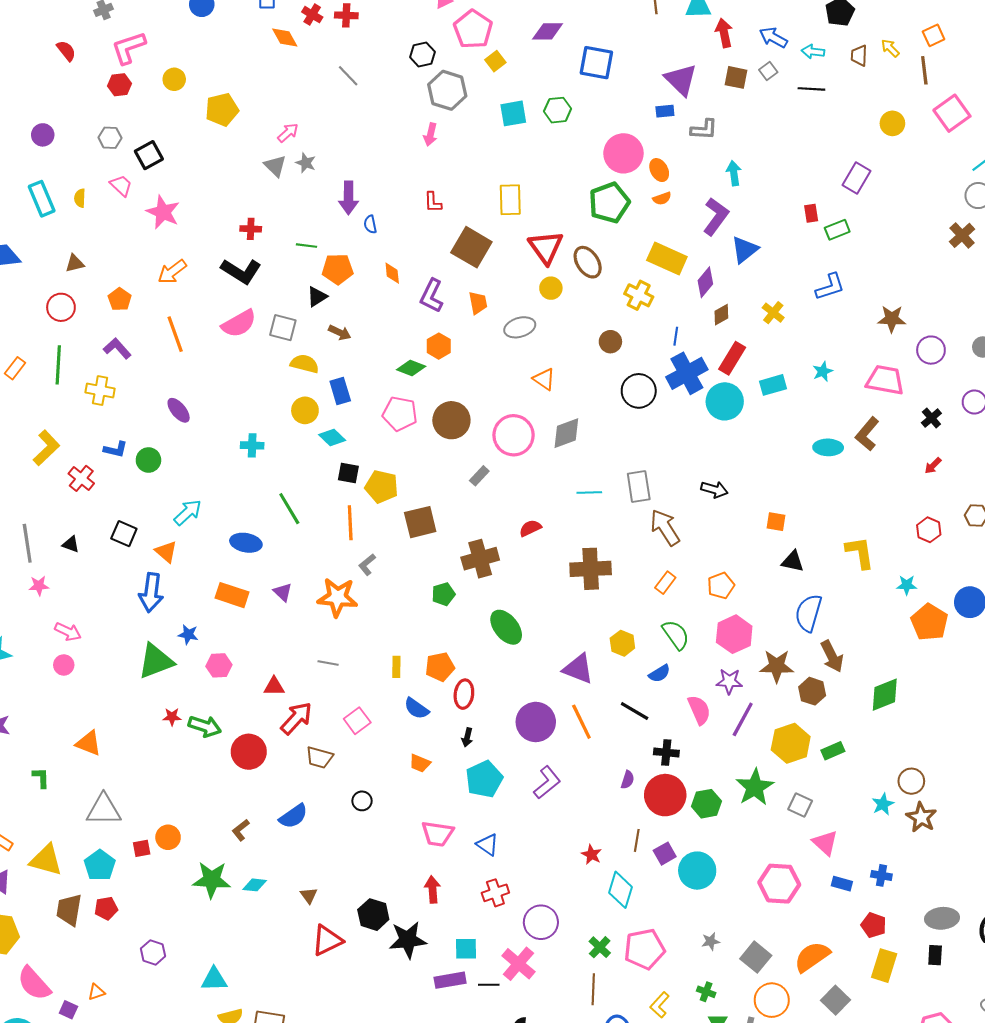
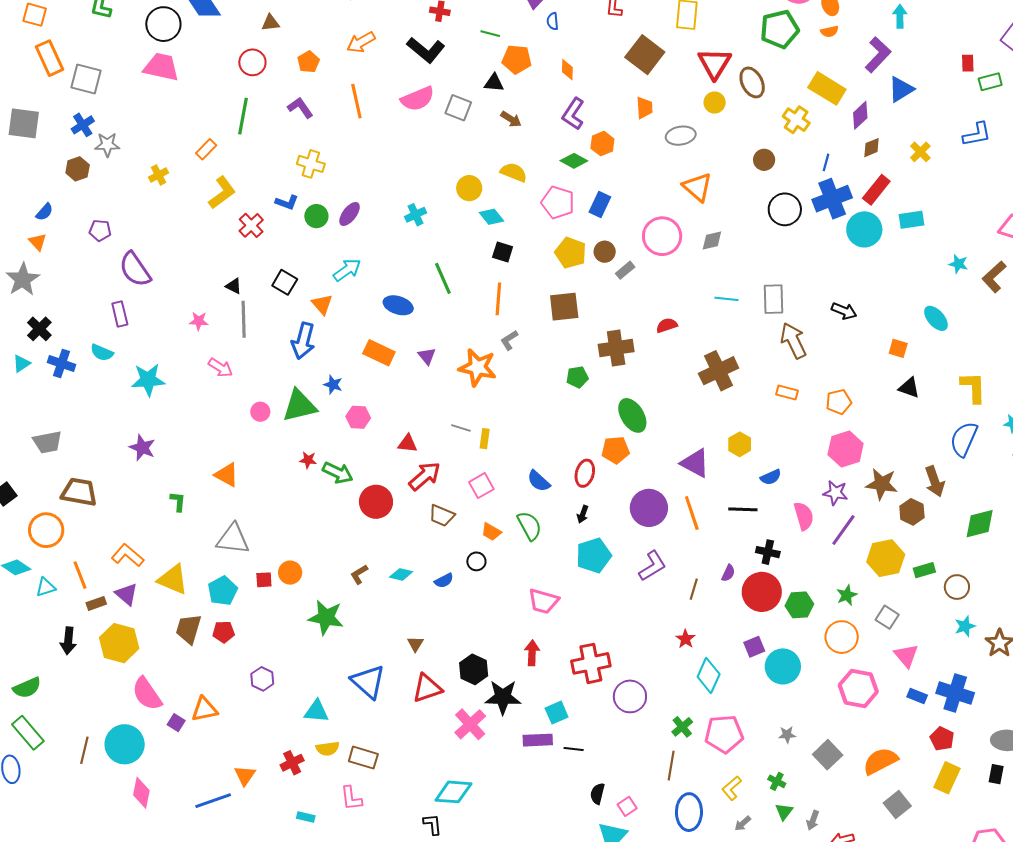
purple L-shape: (432, 296) -> (573, 114), moved
black triangle: (317, 297) -> (494, 83), turned 30
yellow semicircle: (305, 364) -> (514, 172), moved
orange rectangle: (15, 368) -> (206, 149), moved
cyan star: (823, 371) -> (958, 264), moved, turned 30
orange triangle: (544, 379) -> (697, 187), size x1.4
yellow cross: (100, 390) -> (311, 164), moved
blue rectangle: (340, 391) -> (600, 205), moved, turned 35
purple ellipse: (179, 410) -> (350, 214), moved, turned 70
brown circle: (451, 420) -> (605, 252), moved, size x0.6
gray diamond: (566, 433) -> (712, 240), size x0.7
cyan cross: (252, 445) -> (416, 215), turned -35
cyan ellipse: (828, 447) -> (936, 318), moved, turned 40
yellow pentagon: (382, 487) -> (571, 253), moved
gray line: (27, 543) -> (244, 319), moved
brown cross: (591, 569) -> (719, 371), turned -30
orange rectangle: (665, 583) -> (787, 392), turned 60
blue semicircle: (809, 613) -> (964, 439), moved
green semicircle: (676, 635) -> (529, 526), moved
pink circle: (64, 665) -> (260, 412), moved
yellow rectangle: (396, 667) -> (485, 439), moved
orange pentagon: (440, 667) -> (615, 450), moved
black line: (635, 711) -> (743, 509), turned -36
orange trapezoid: (420, 763) -> (491, 532), moved
brown circle: (911, 781) -> (957, 587), moved
green star: (755, 787) -> (847, 595), size x0.6
blue semicircle: (293, 816) -> (444, 581), moved, size x0.7
brown line: (637, 840) -> (694, 589), moved
blue triangle: (487, 845) -> (368, 682), moved, size x1.6
blue cross: (881, 875) -> (955, 693), size x1.8
cyan diamond: (255, 885) -> (401, 574), moved
red cross: (495, 893) -> (591, 663), size x1.5
cyan square: (466, 949) -> (557, 713), turned -30
pink cross: (518, 964) -> (470, 724), moved
orange triangle: (96, 992) -> (204, 709), size x1.6
orange circle: (772, 1000) -> (842, 637), moved

